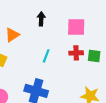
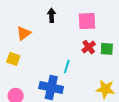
red cross: (76, 53) -> (89, 47), turned -32
cyan line: (46, 56) -> (67, 66), moved

